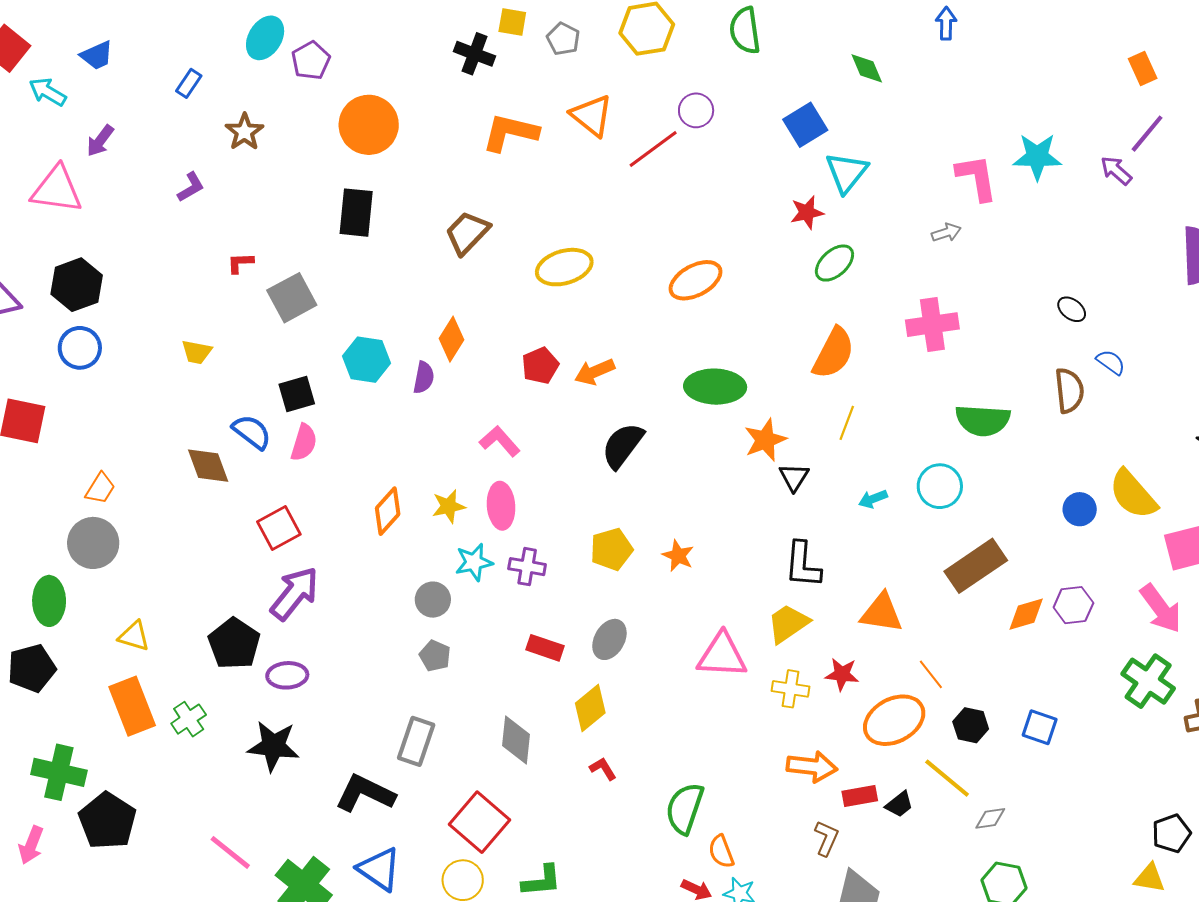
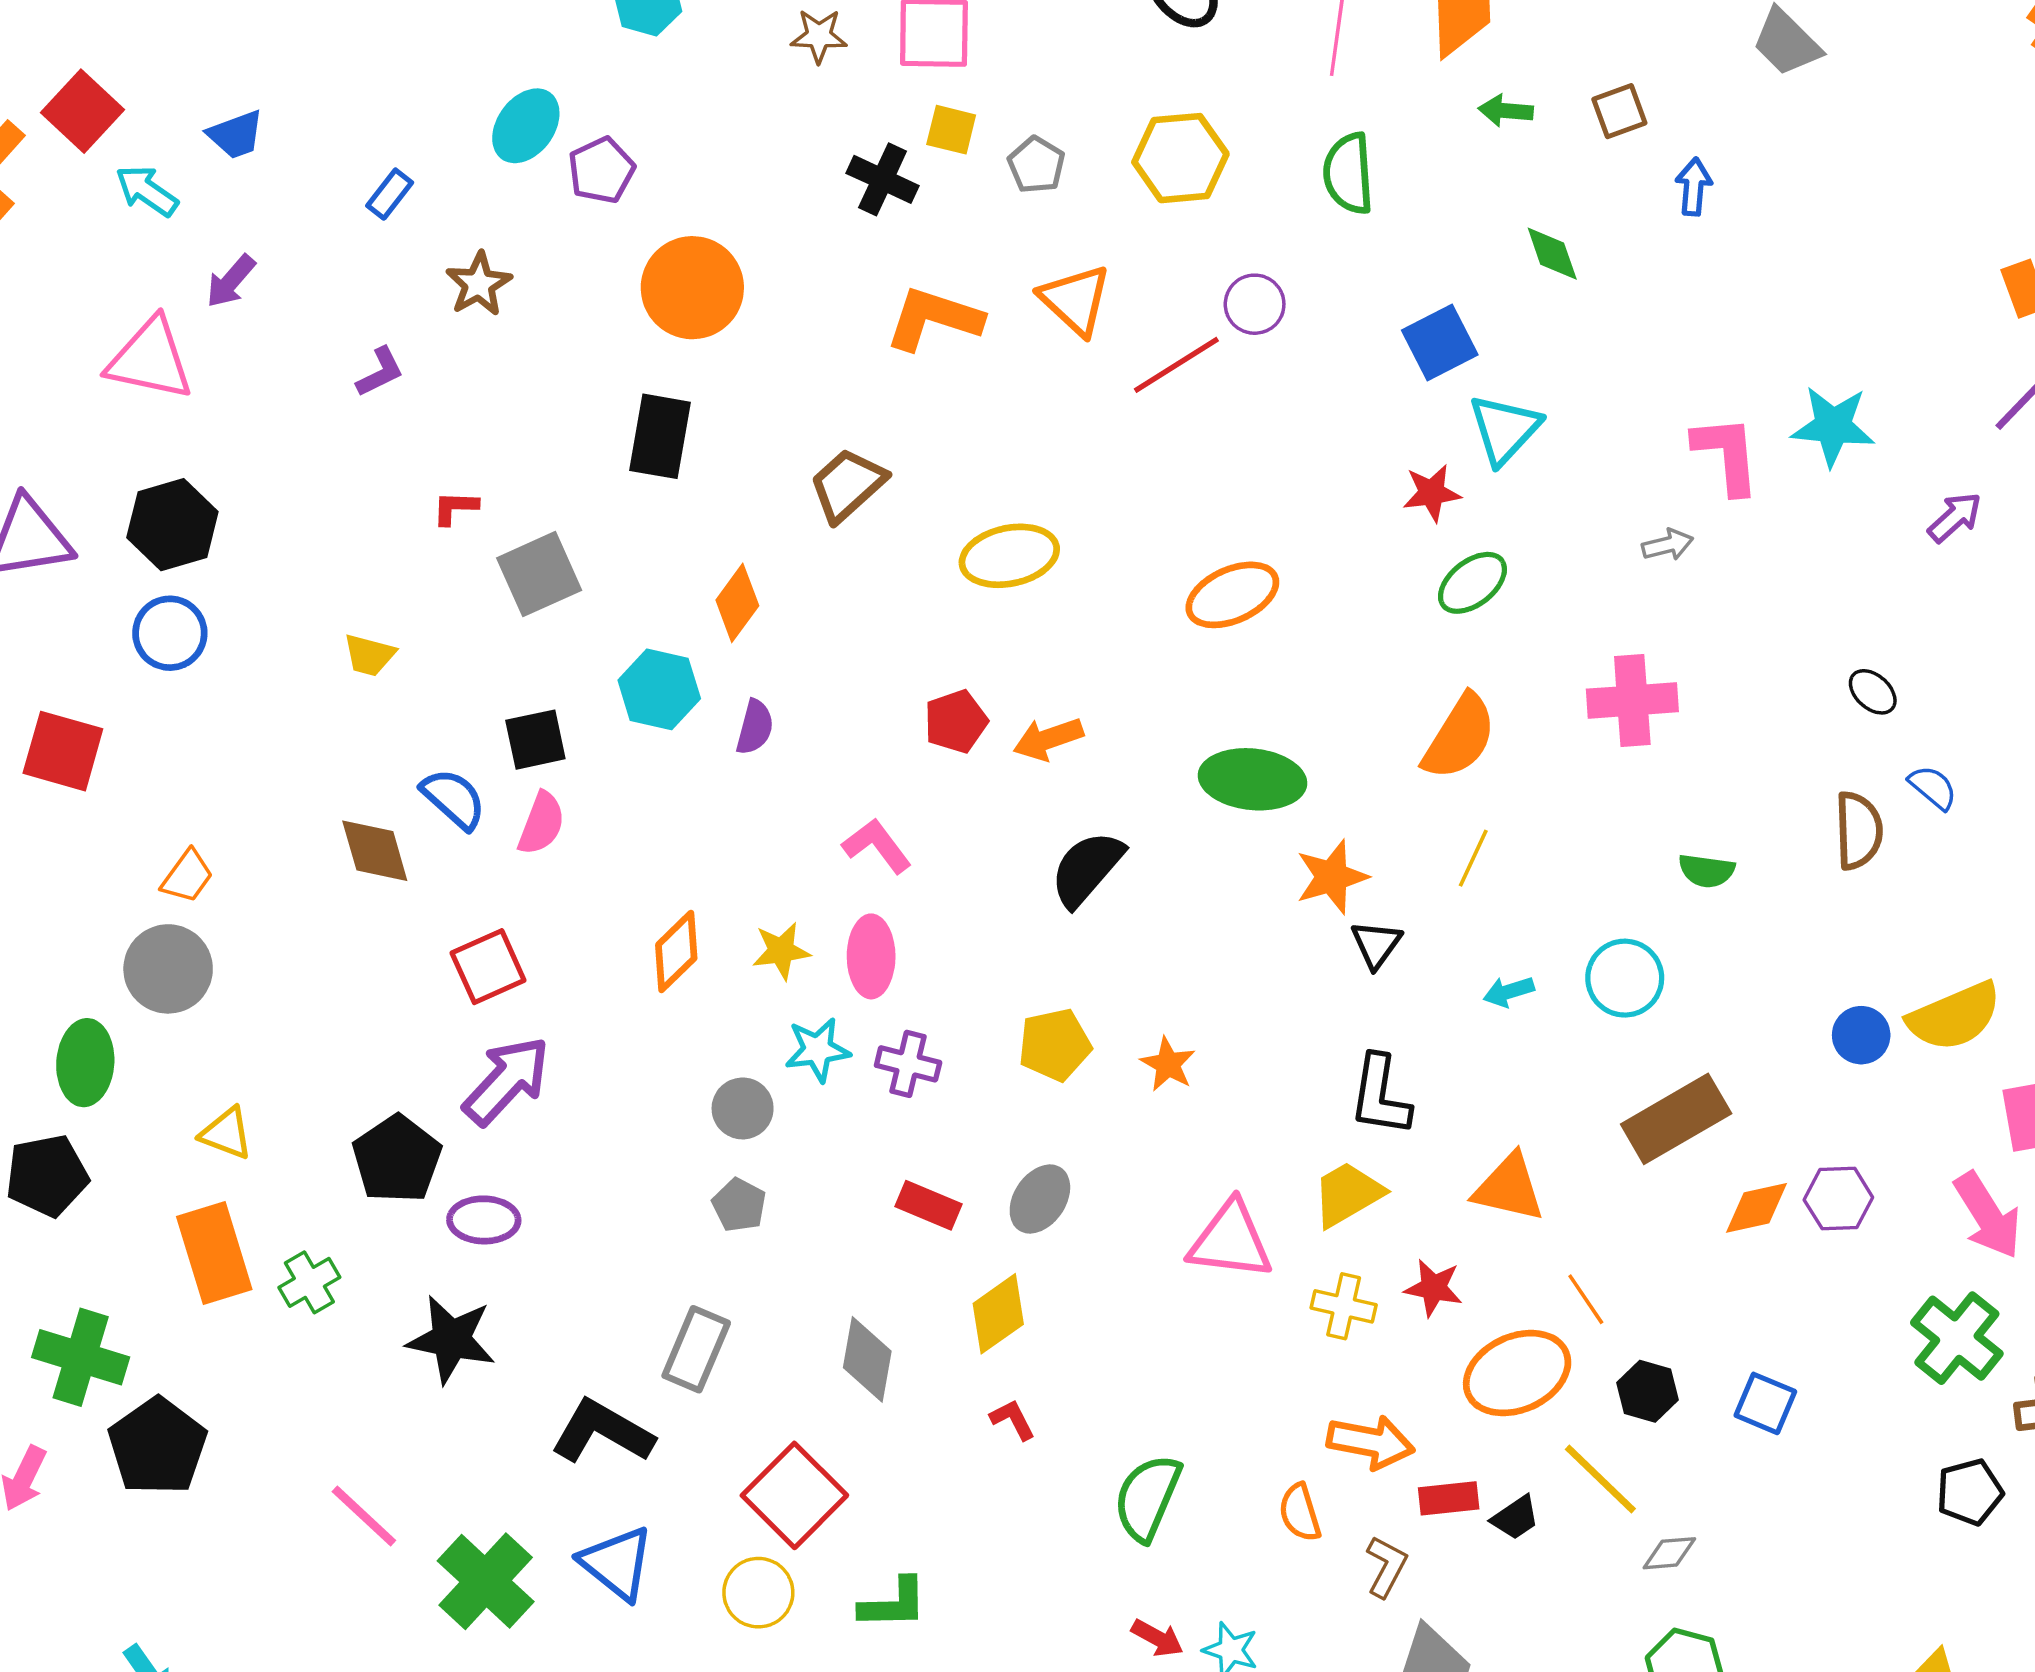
purple arrow: (1116, 170) -> (1955, 517), moved, turned 92
orange diamond: (451, 339) -> (737, 603), moved
green semicircle: (983, 420) -> (1707, 871), size x0.6
yellow semicircle: (1133, 494) -> (1954, 1016), turned -76
black pentagon: (1171, 833) -> (1970, 1492), moved
orange semicircle: (721, 852) -> (1300, 1513), moved

